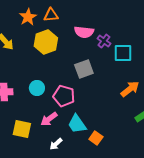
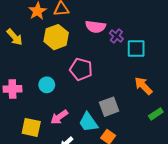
gray square: (84, 69) -> (109, 107), moved
orange arrow: (130, 89) -> (143, 86), turned -96
pink pentagon: (64, 96) -> (81, 69), moved

